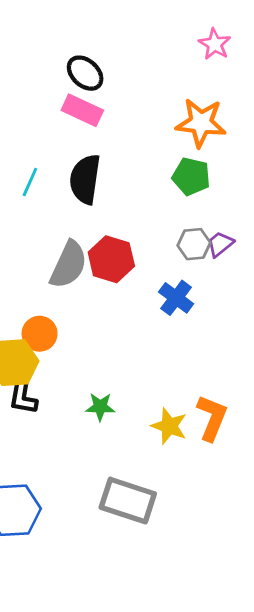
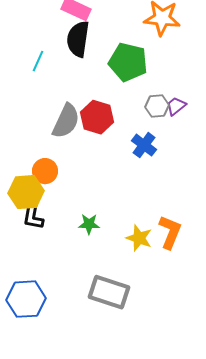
green pentagon: (191, 176) -> (128, 62), moved, size x1.4
black semicircle: (85, 179) -> (78, 39), moved

